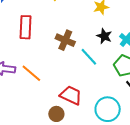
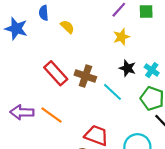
red rectangle: (26, 27) -> (56, 73), moved, turned -40

